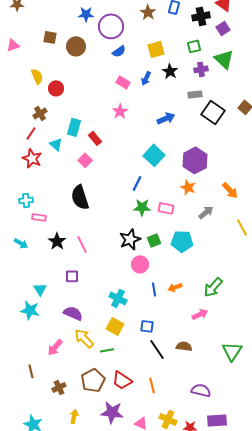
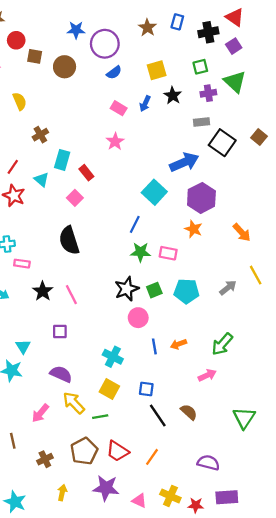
red circle: (56, 88) -> (16, 40), moved
brown cross: (40, 113) -> (40, 135), moved
blue arrow: (166, 118) -> (184, 162), moved, size x1.4
gray arrow: (206, 212) -> (228, 288), moved
brown semicircle: (184, 346) -> (189, 412), turned 35
orange line: (152, 385) -> (152, 457), turned 49

